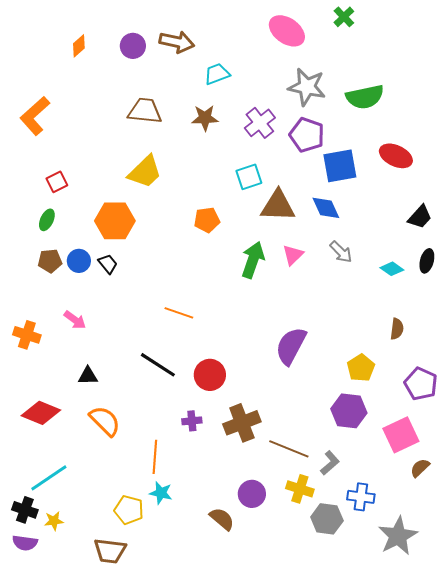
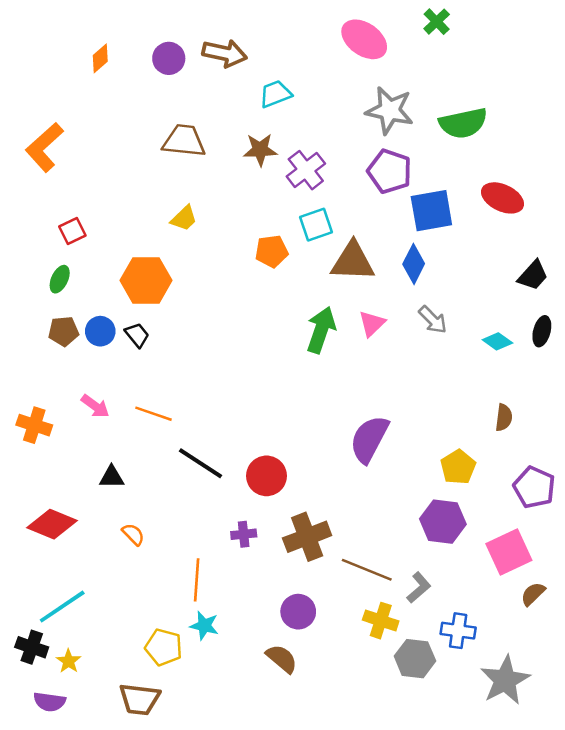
purple cross: (260, 123) -> (306, 170), moved
yellow trapezoid: (145, 172) -> (184, 218), size x0.6
blue diamond: (326, 208) -> (414, 264), turned 52
orange pentagon: (207, 220) -> (272, 251), moved
orange line: (179, 313) -> (154, 414), moved
orange semicircle: (105, 421) -> (133, 534), size x0.6
purple circle: (252, 494) -> (298, 612), moved
yellow star: (54, 521) -> (69, 661), turned -30
purple semicircle: (25, 543) -> (49, 702), moved

